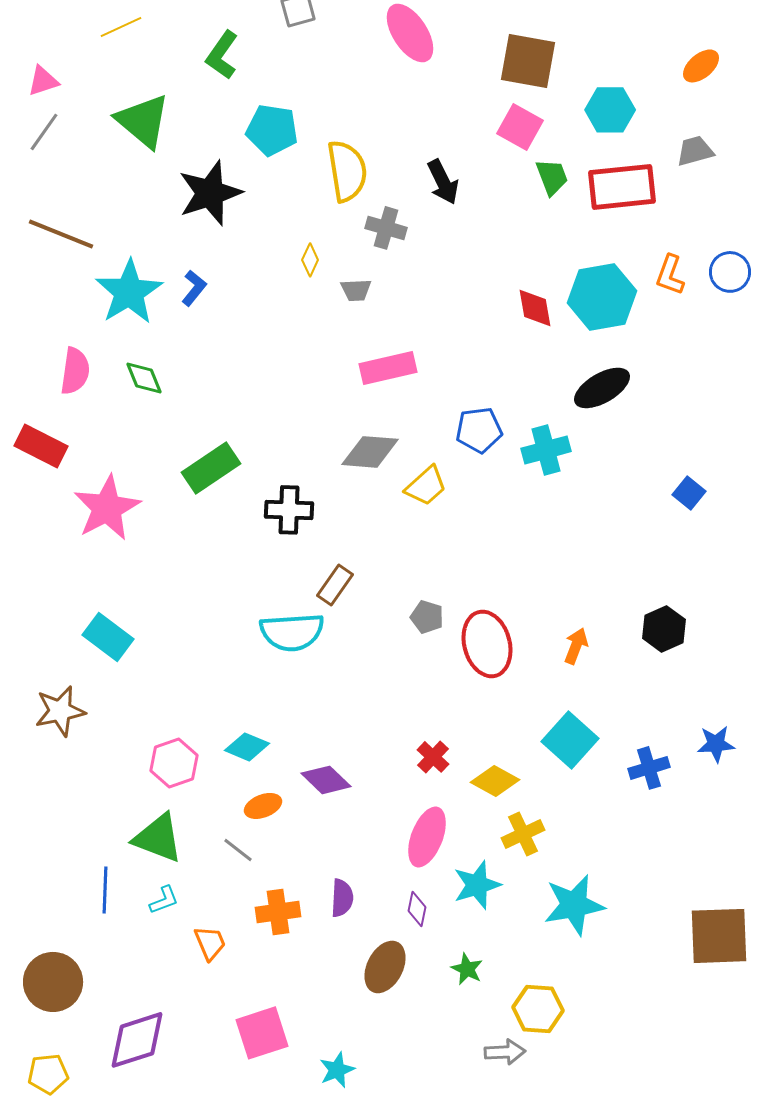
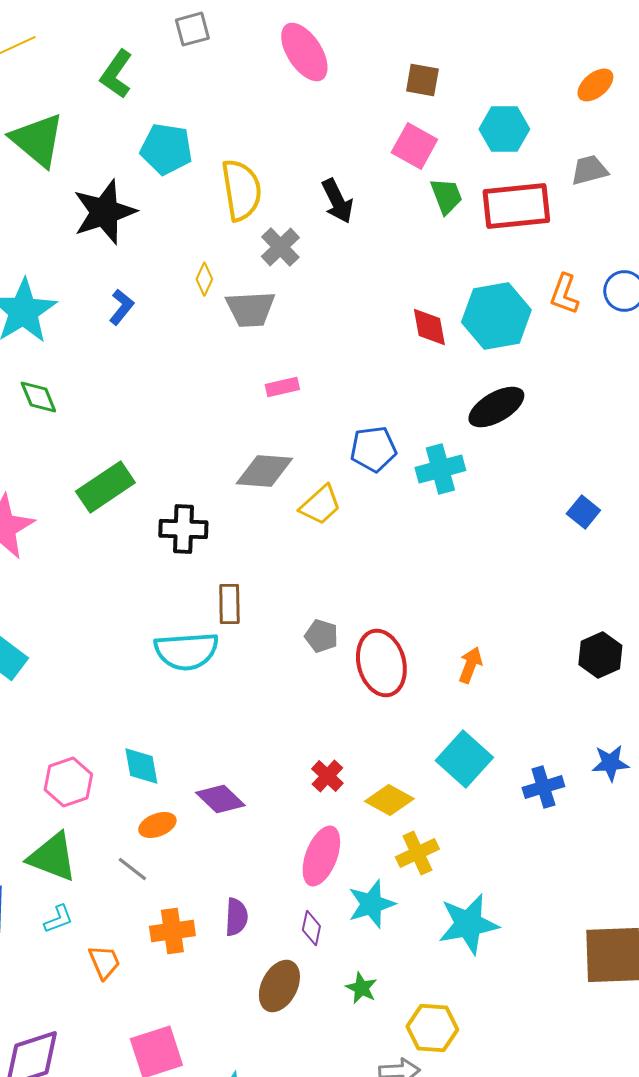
brown square: (528, 61) -> (422, 80), size x0.6
gray cross: (386, 228) -> (280, 247), turned 30
blue L-shape: (194, 288) -> (121, 307), moved
gray trapezoid: (356, 290) -> (250, 309), size x1.6
pink rectangle: (388, 368) -> (282, 387), size x0.6
brown rectangle: (335, 585) -> (229, 604), turned -36
black hexagon: (664, 629) -> (600, 655), moved
cyan diamond: (247, 747) -> (141, 766), turned 57

